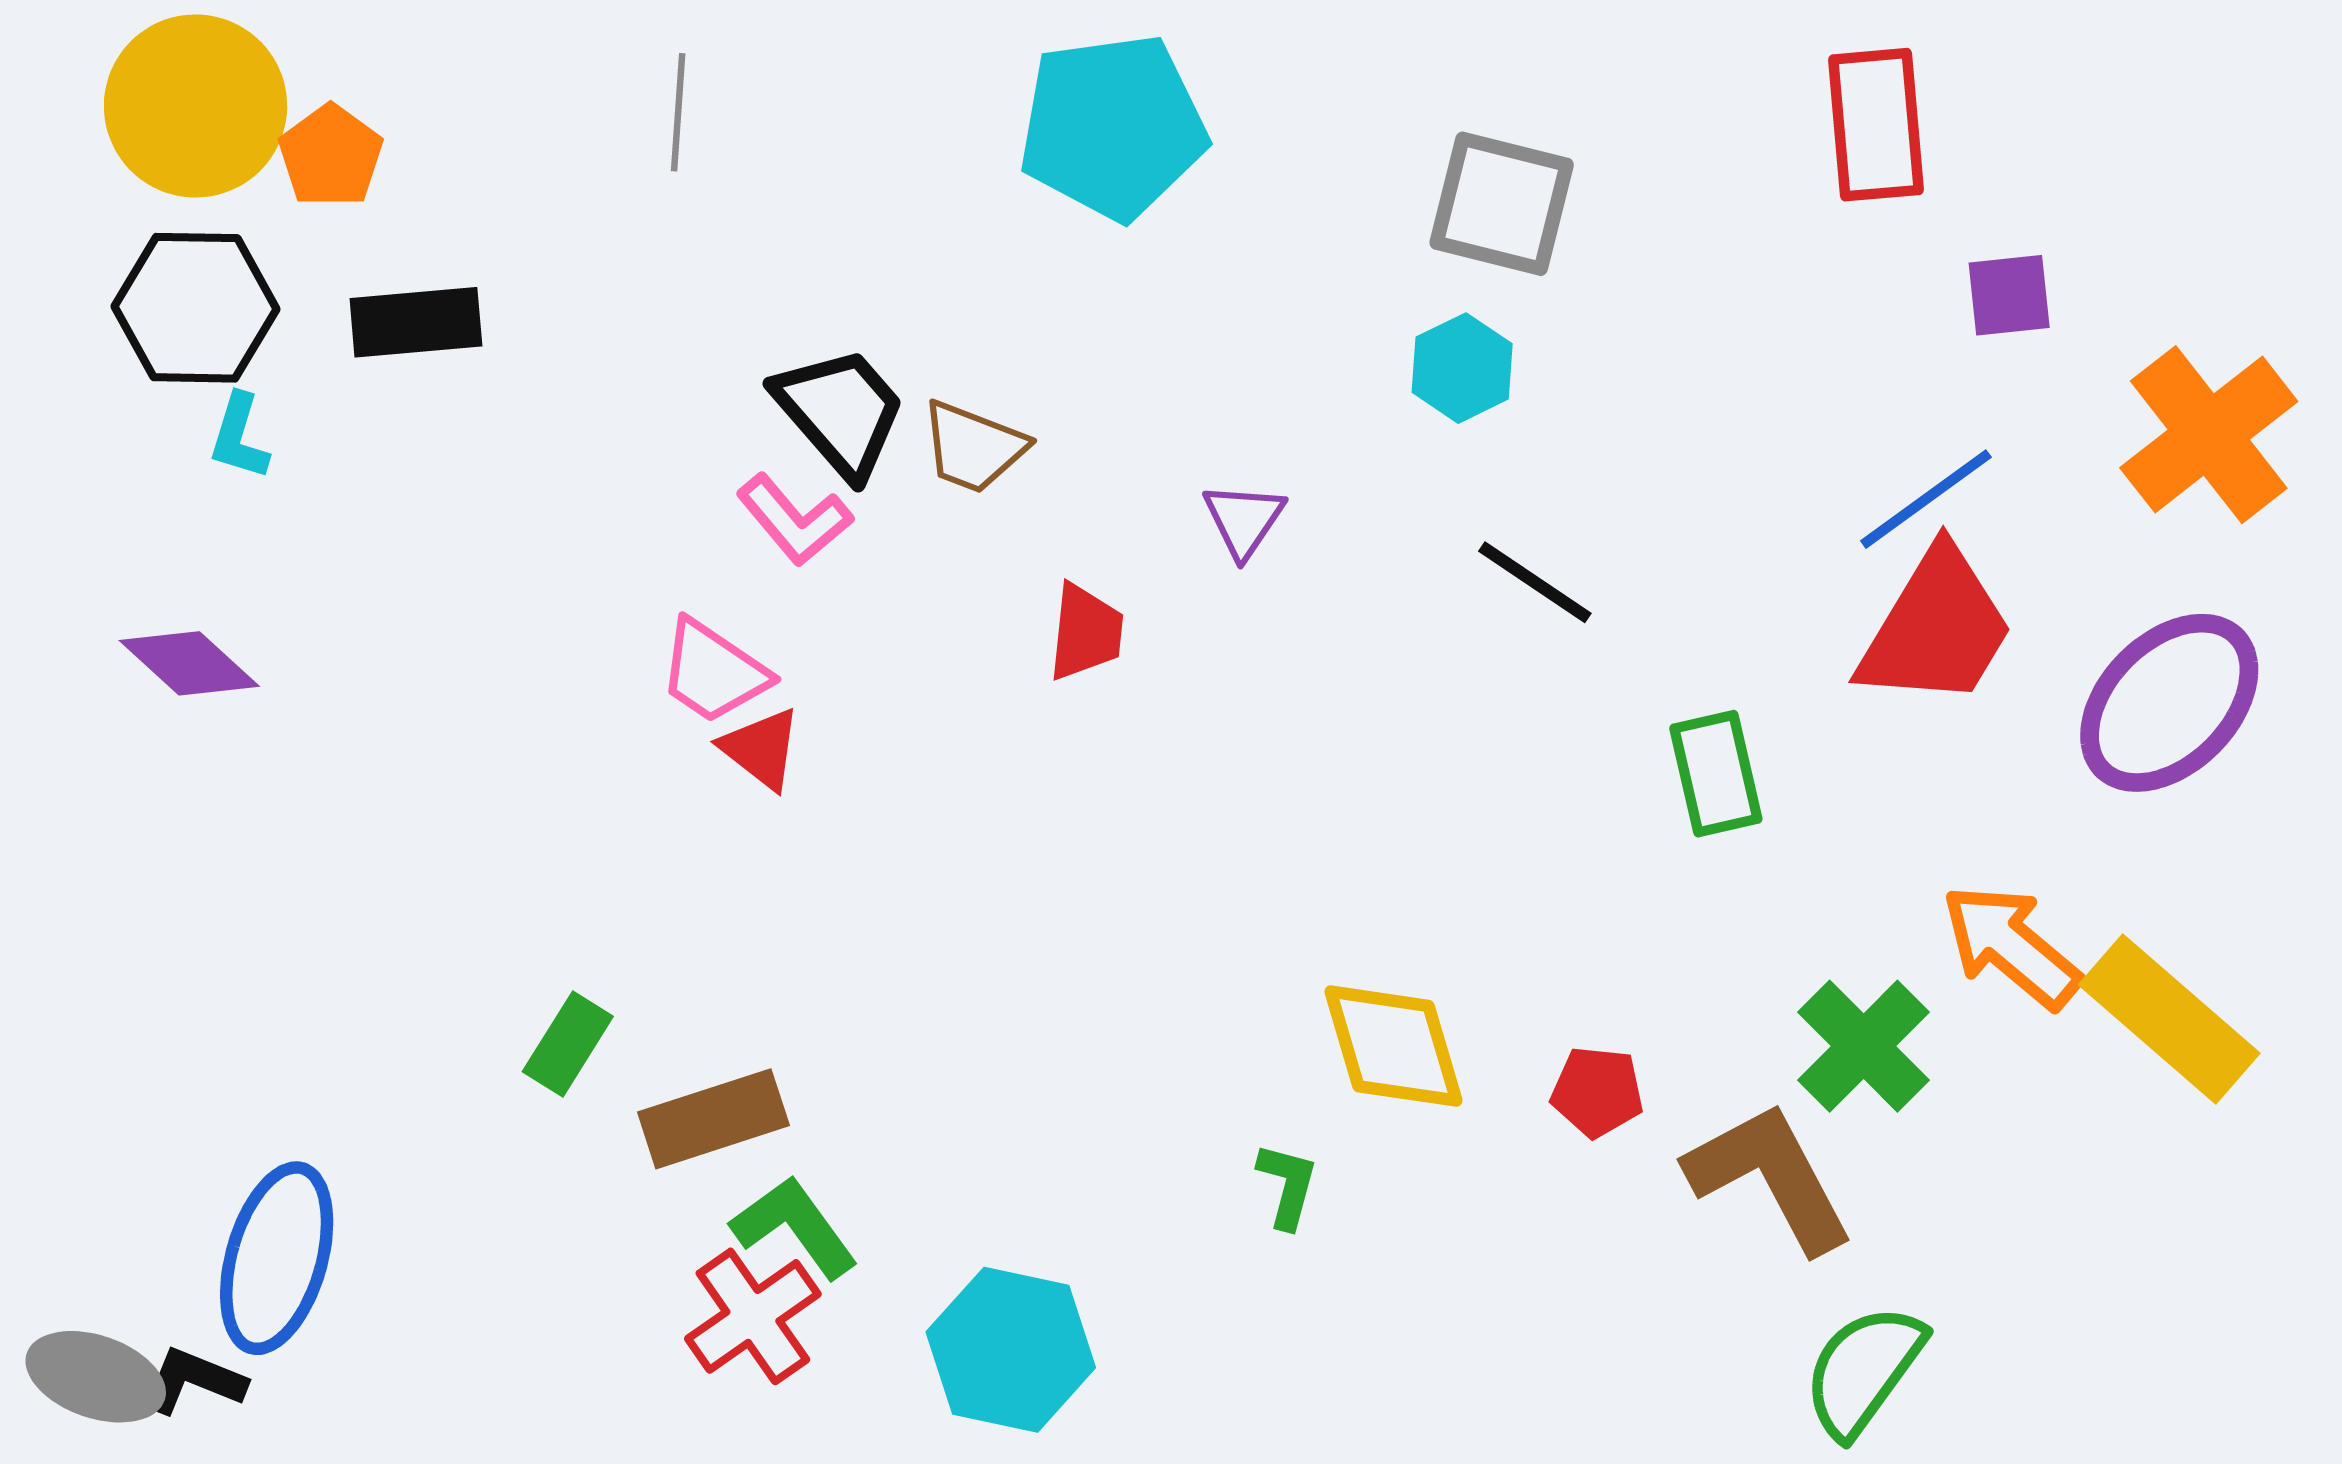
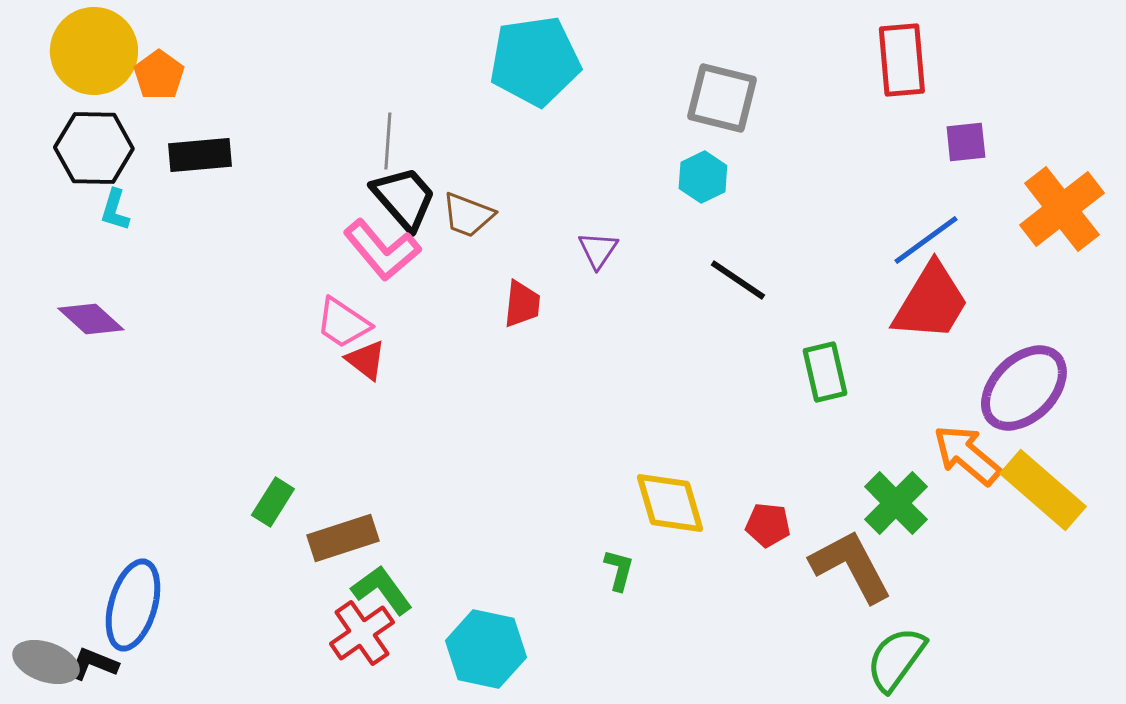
gray line: (678, 112) -> (388, 141), moved
pink L-shape: (794, 520) -> (382, 250), size x1.4
purple ellipse: (2169, 703) -> (1024, 388), moved

